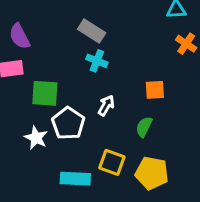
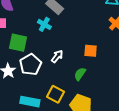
cyan cross: (97, 61) -> (44, 24), moved

